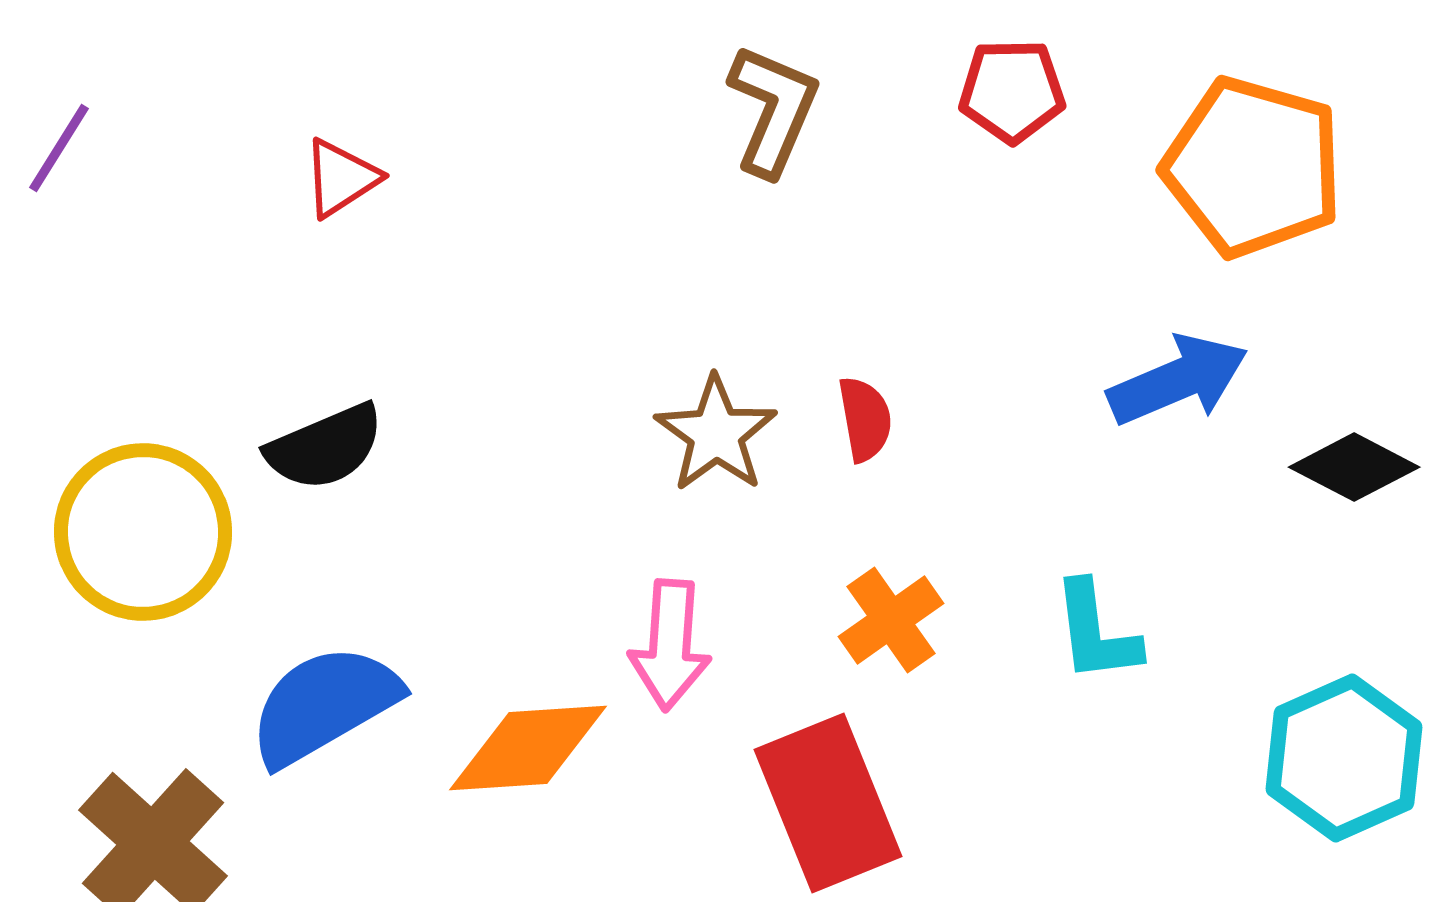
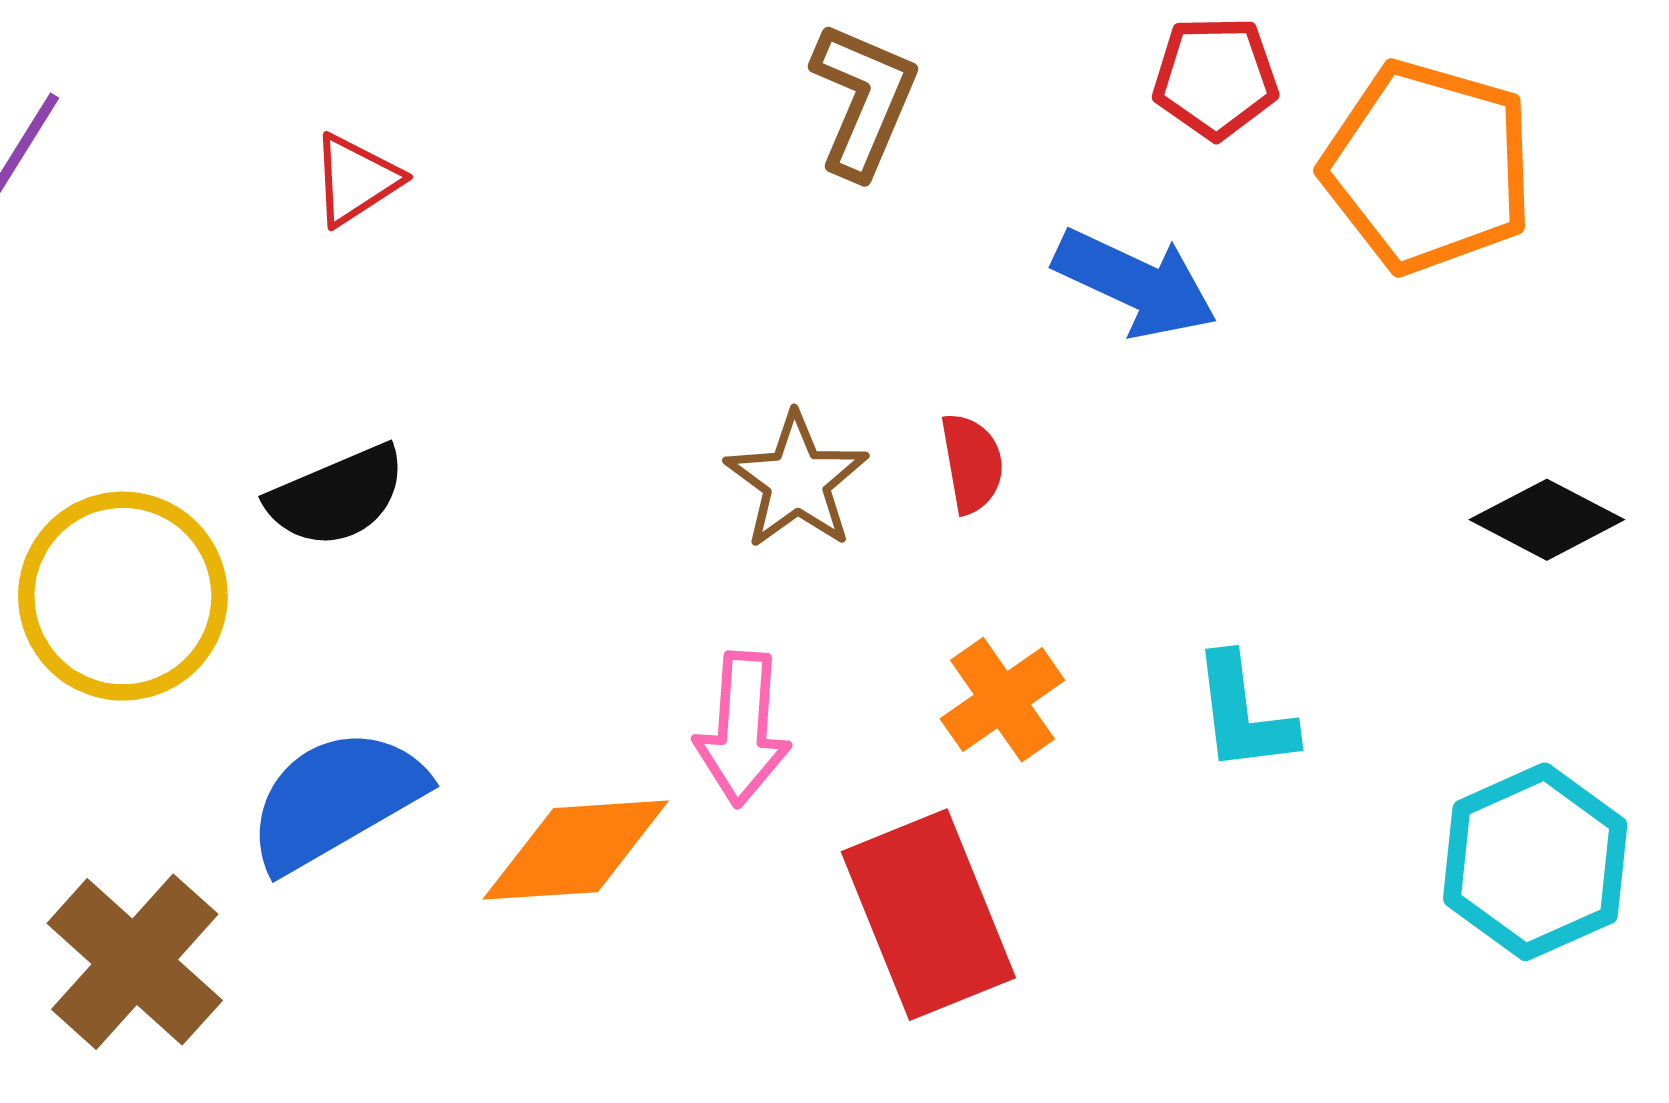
red pentagon: (1012, 91) -> (1215, 77), moved
blue arrow: (1178, 380) -> (1135, 283), moved, turned 48

